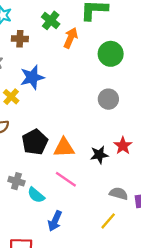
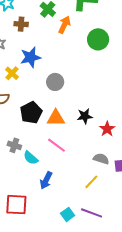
gray circle: (108, 99) -> (55, 82), moved
red star: (123, 146) -> (107, 129), moved
black star: (99, 155) -> (85, 116), moved

